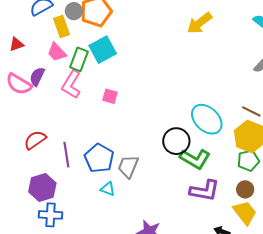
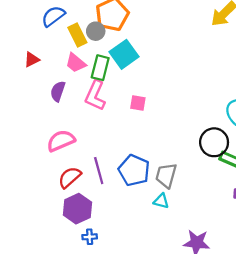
gray circle: (74, 11) -> (96, 31), moved
pink semicircle: (19, 84) -> (61, 141), moved, turned 132
red semicircle: (35, 140) -> (70, 177), moved
cyan triangle: (108, 189) -> (161, 201), moved
blue cross: (51, 215) -> (90, 237), size x0.6

